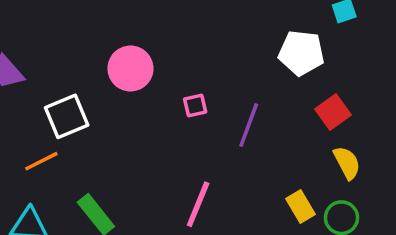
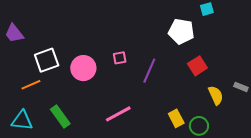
pink circle: (130, 69) -> (83, 68), moved
yellow semicircle: (347, 163) -> (216, 95), moved
pink line: (198, 204) -> (118, 114), turned 36

